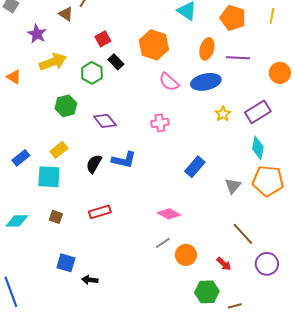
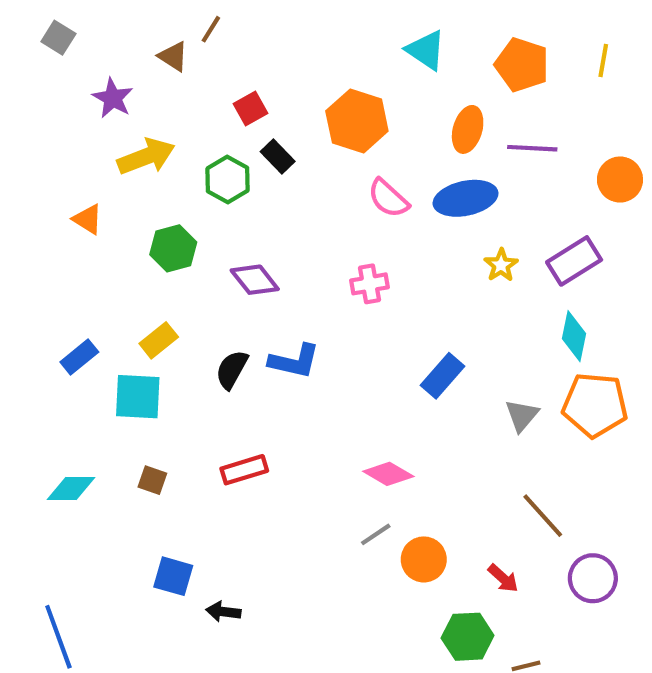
orange triangle: (14, 77) -> (88, 219), moved

